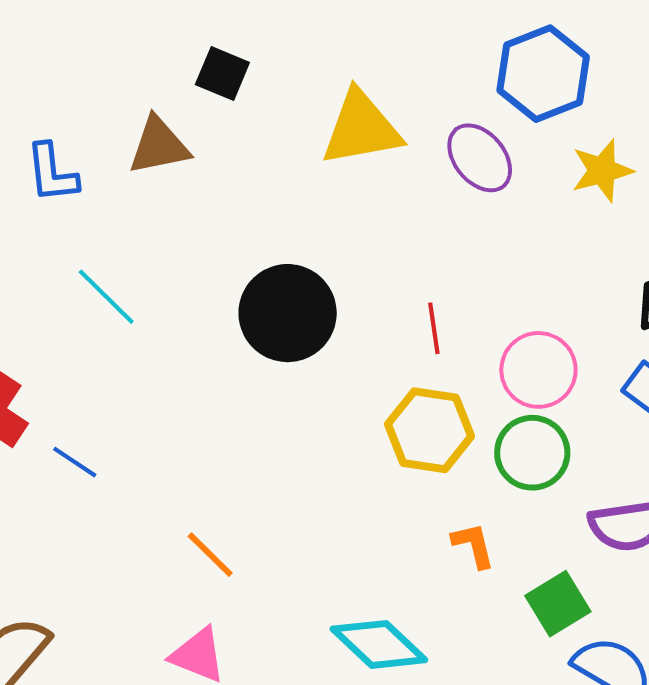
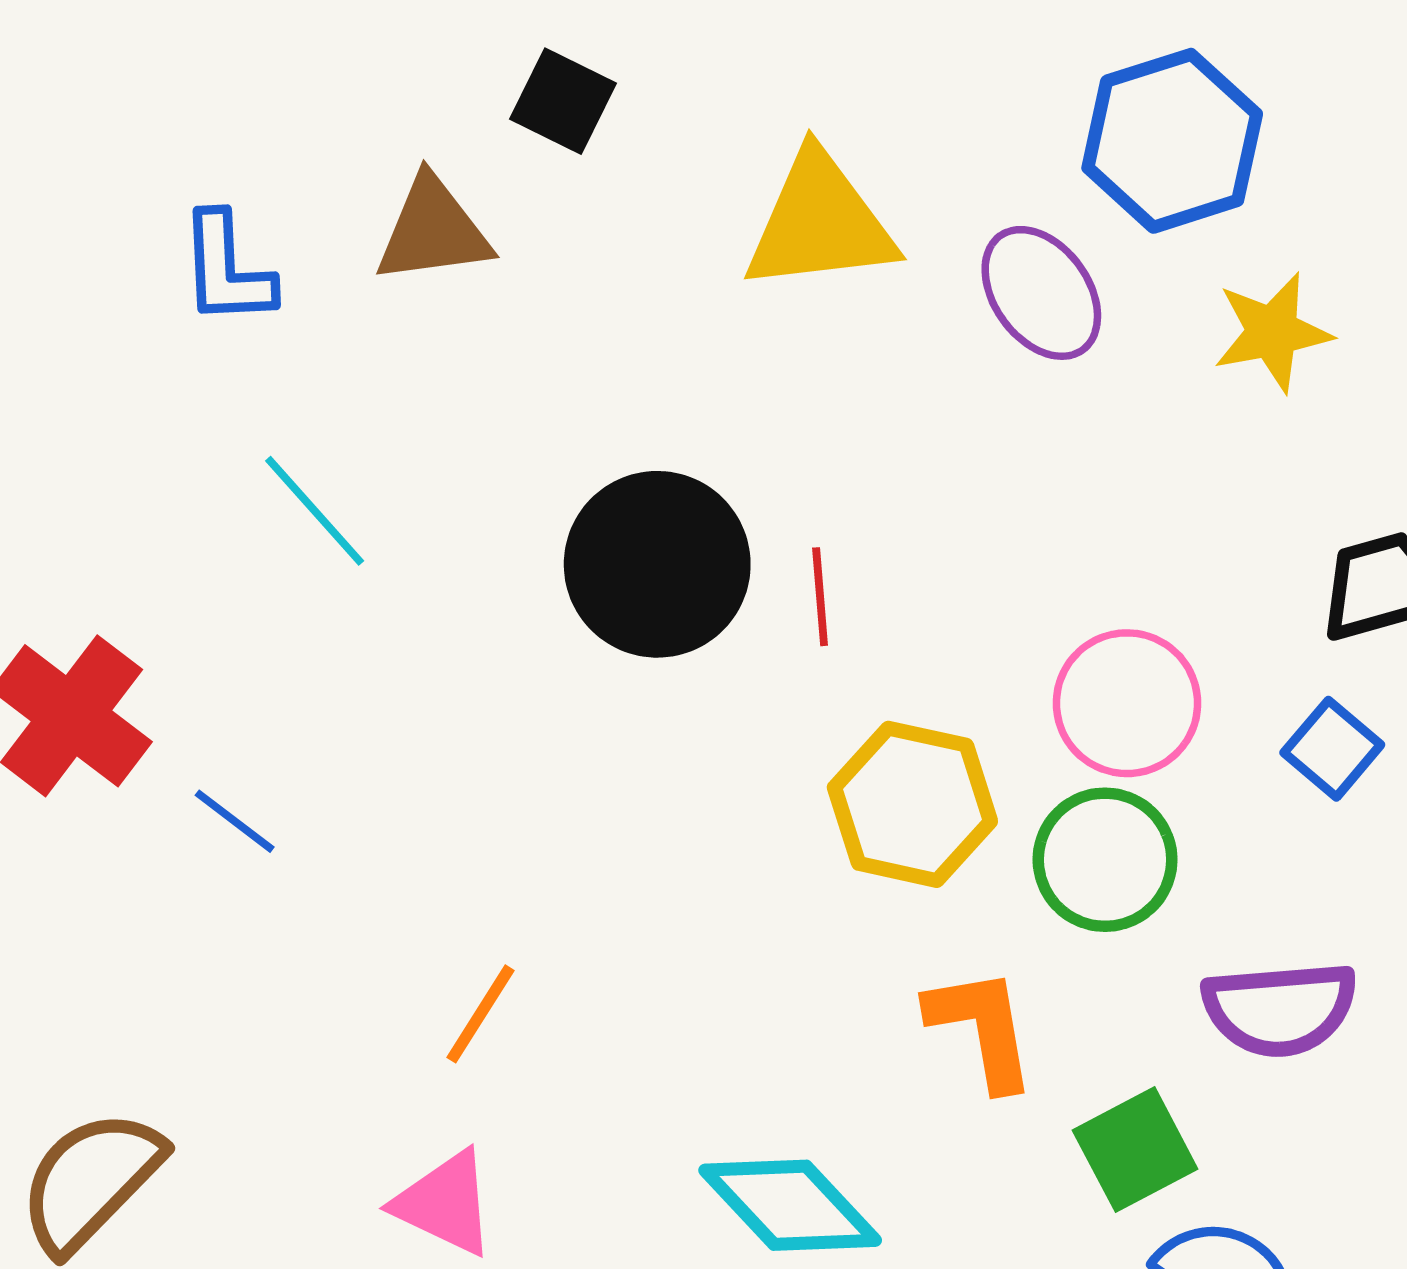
red line: (434, 328) -> (820, 597), moved
orange L-shape: (473, 545) -> (982, 1028), size x1.4
orange line: (210, 555) -> (481, 1014), turned 74

